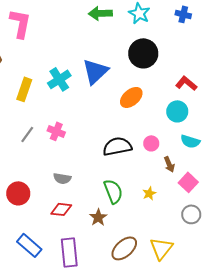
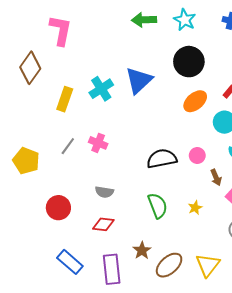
orange ellipse: (131, 97) -> (195, 101), moved
brown star: (98, 217) -> (142, 250), moved

